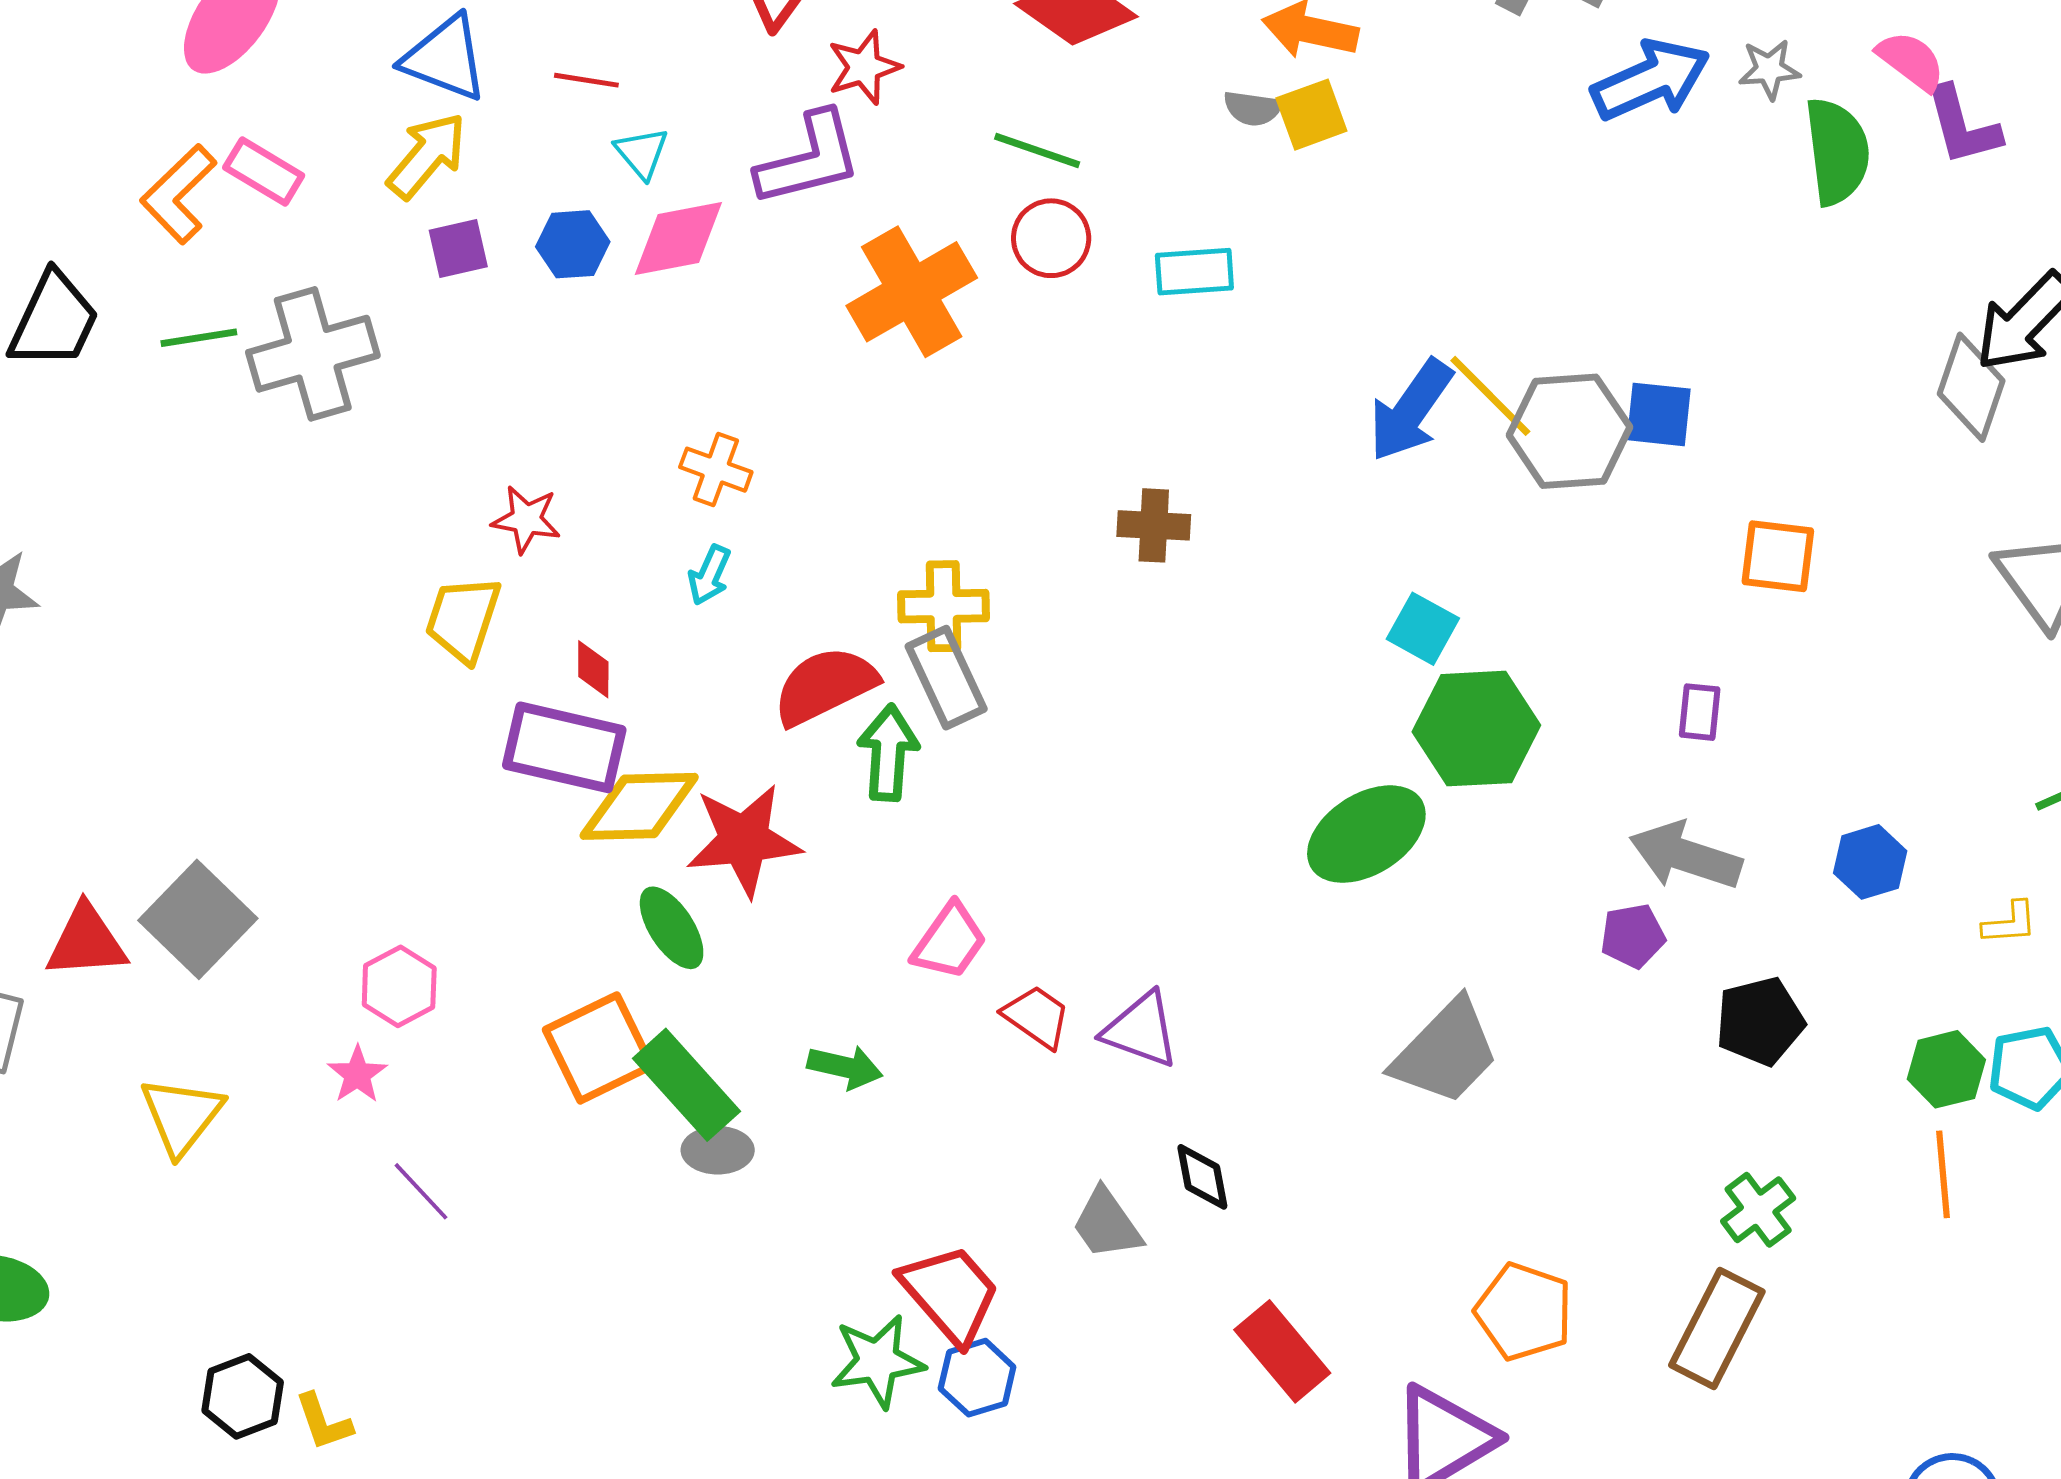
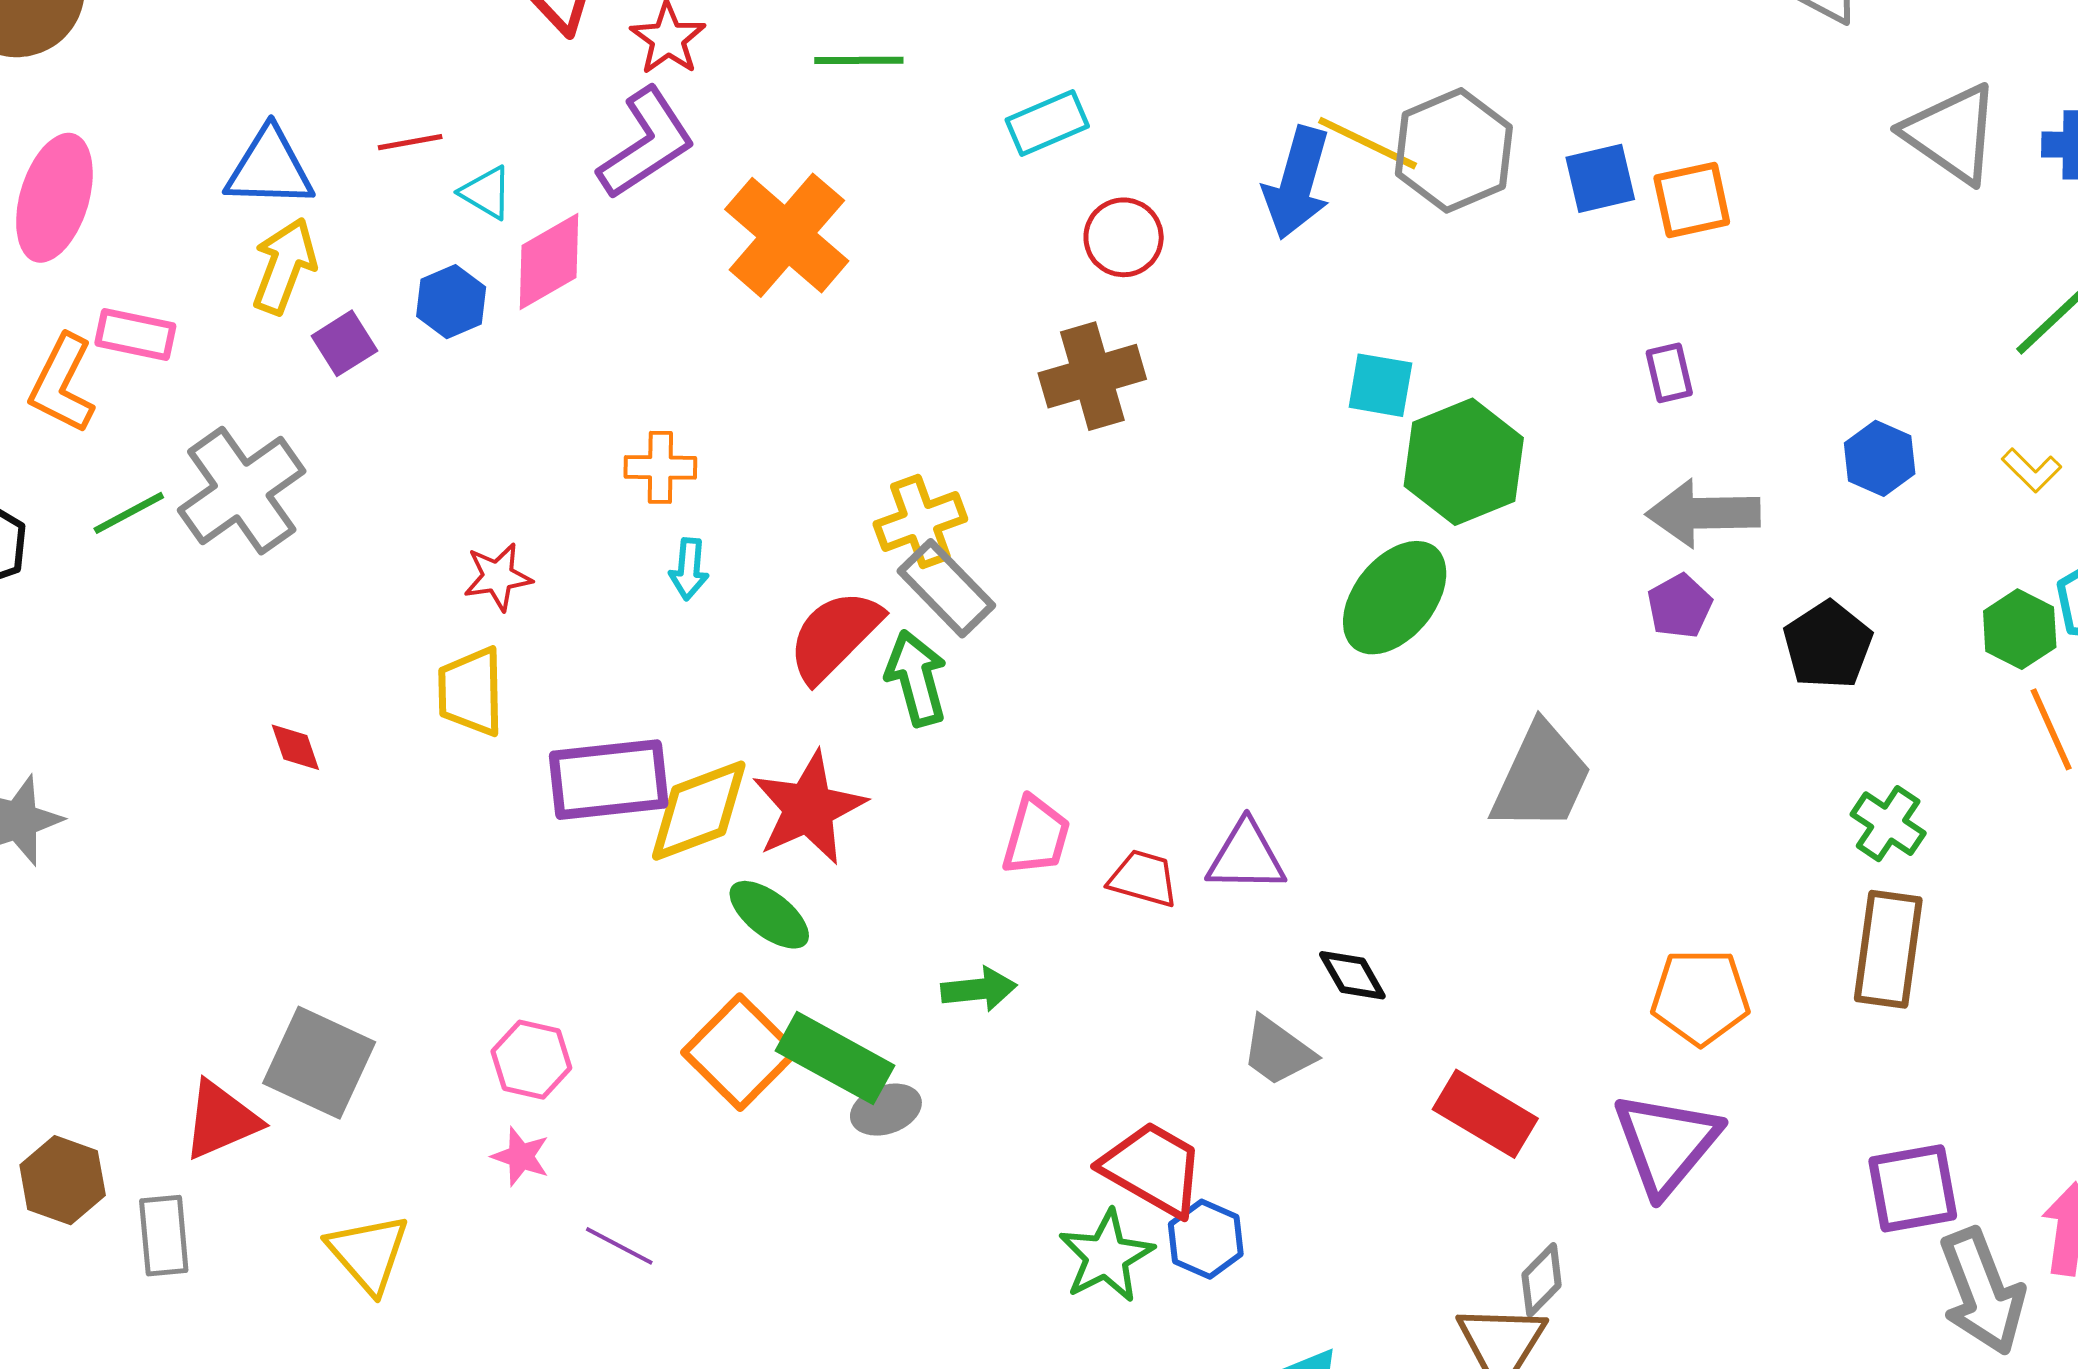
red circle: (1051, 238) -> (1124, 237), moved
blue square: (1659, 414) -> (1600, 178), moved
brown cross: (1154, 525) -> (1092, 376), size x1.4
red diamond: (593, 669) -> (295, 747), moved
yellow L-shape: (2010, 923) -> (2031, 470), turned 68

